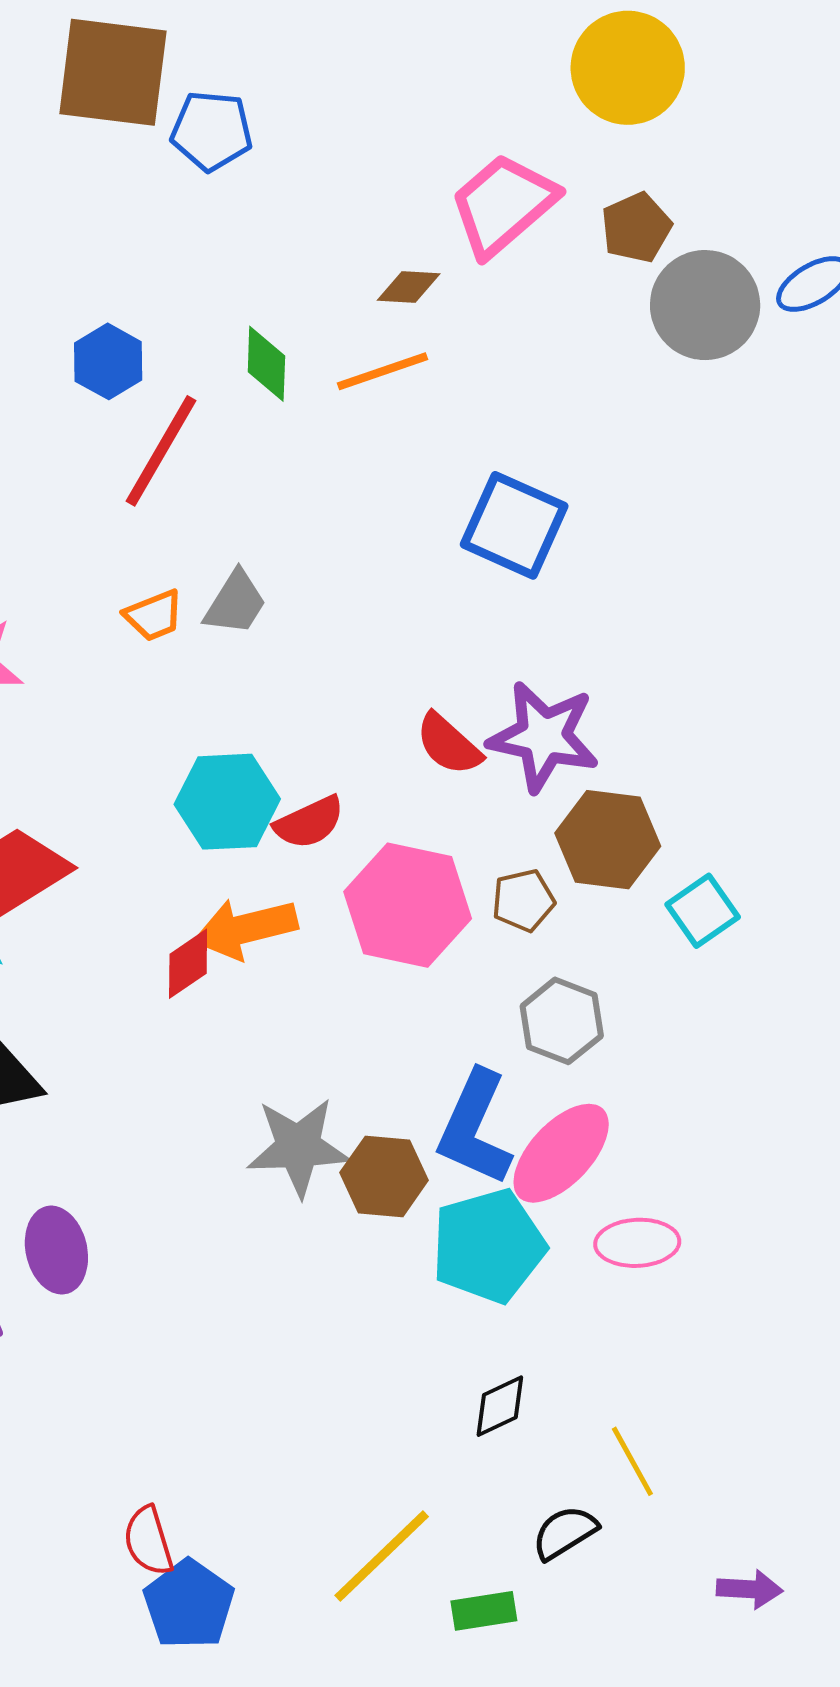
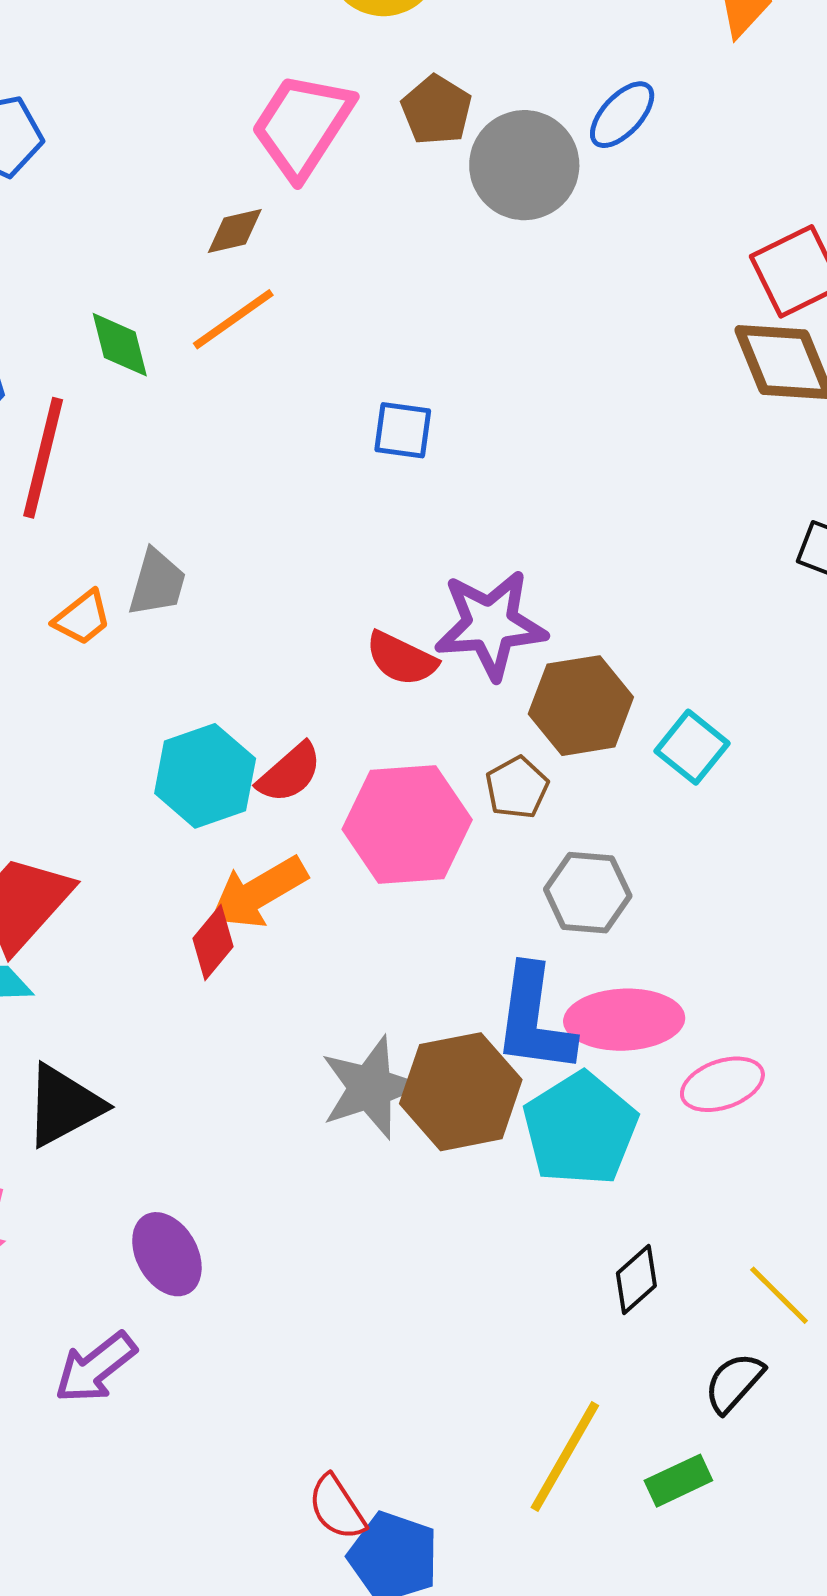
blue square: (514, 525) -> (403, 430), size x0.6
pink ellipse: (561, 1153) -> (624, 1020), turned 61
brown hexagon: (384, 1176) -> (461, 1092), size x1.4

